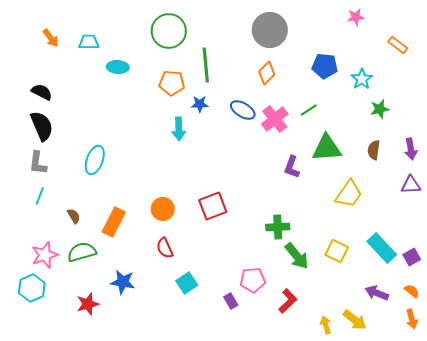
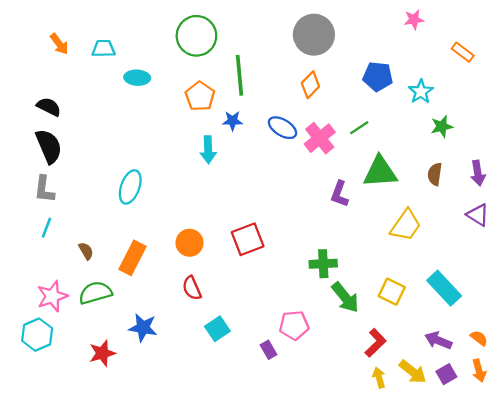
orange pentagon: (172, 83) -> (200, 96), turned 30
cyan ellipse: (95, 160) -> (130, 187), moved
purple triangle: (411, 185) -> (478, 215), turned 35
purple square: (412, 257) -> (446, 374), moved
red L-shape: (288, 301) -> (376, 343), moved

